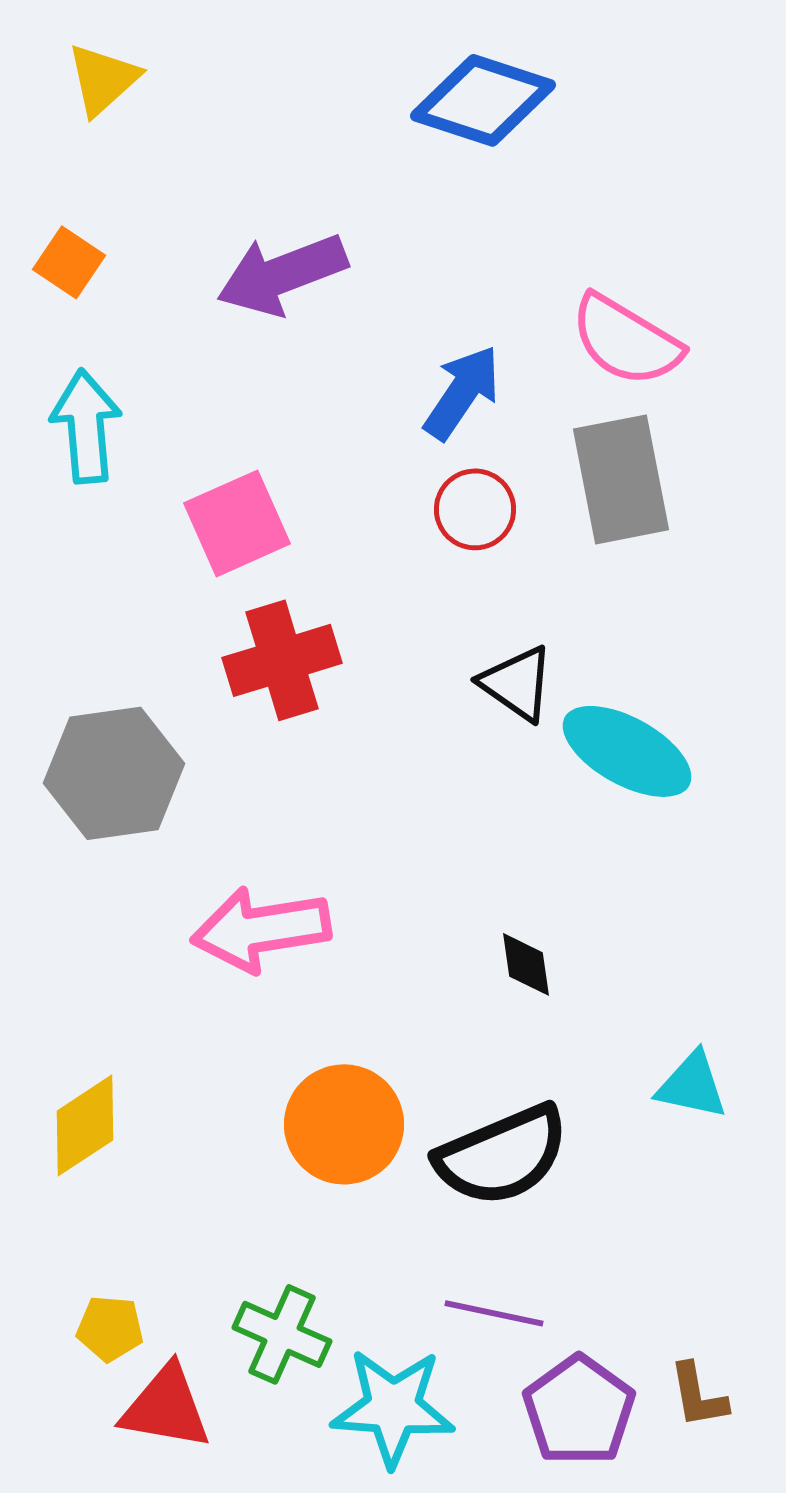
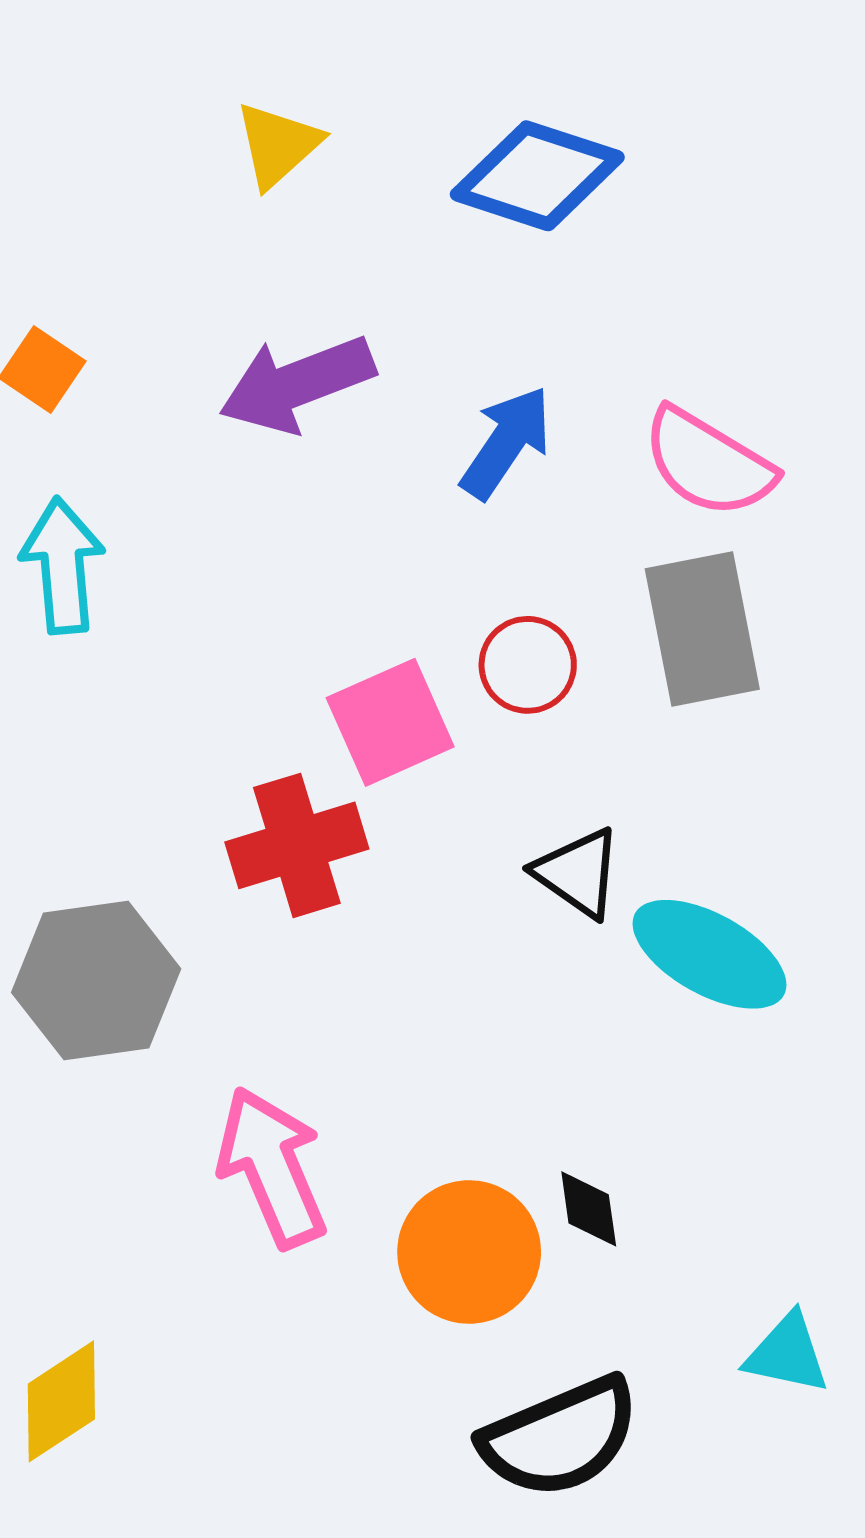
yellow triangle: (103, 79) -> (278, 145), moved
blue arrow: (462, 392) -> (506, 442), moved
pink square: (237, 523) -> (390, 722), moved
pink arrow: (261, 929) -> (272, 1167), turned 76
orange circle: (344, 1124) -> (469, 1252), moved

